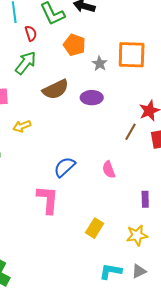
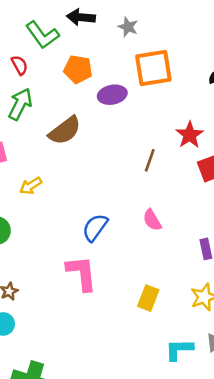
gray star: (100, 63) -> (128, 27), moved
purple ellipse: (92, 98) -> (112, 95), moved
brown line: (130, 132) -> (150, 160), moved

